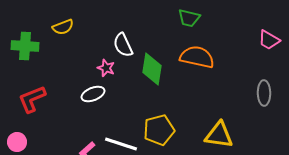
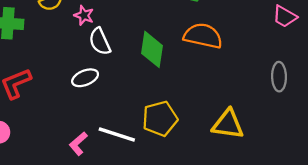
white semicircle: (123, 45) -> (100, 41), moved
pink star: (106, 68) -> (84, 15), moved

